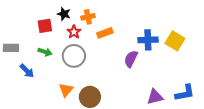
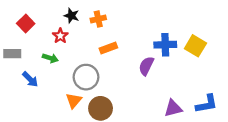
red square: (45, 26) -> (26, 23), moved, turned -35
red star: (74, 32) -> (60, 36), moved
orange rectangle: (105, 33) -> (108, 48), moved
gray circle: (74, 56) -> (86, 77), moved

